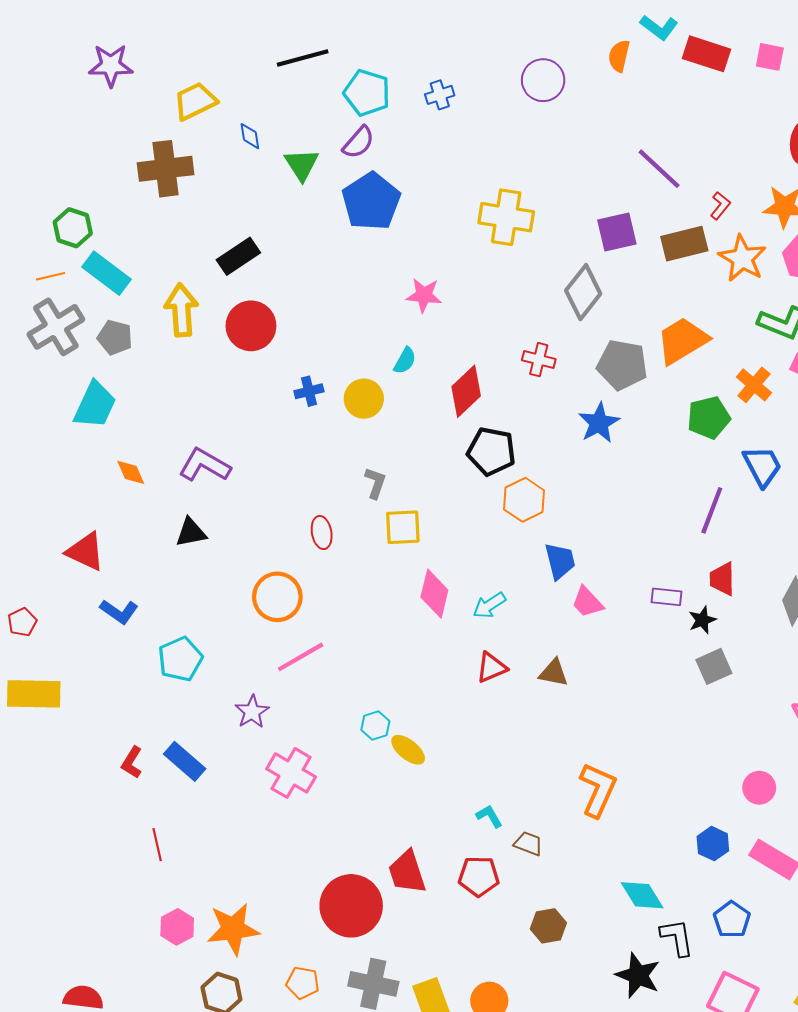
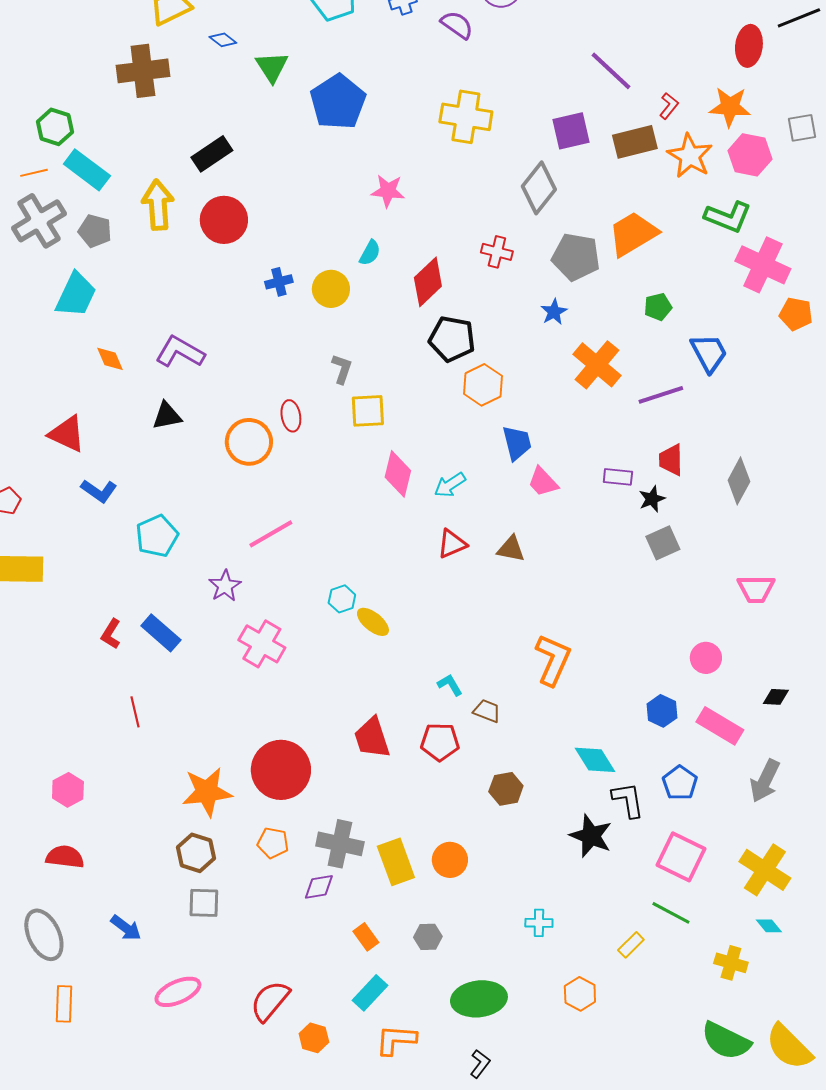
blue diamond: (250, 136) -> (223, 40), turned -44
purple semicircle: (359, 142) -> (457, 25), moved, turned -96
orange cross: (754, 385) -> (597, 365), moved, size x1.4
green pentagon: (709, 418) -> (658, 307), size x0.7
blue star: (599, 423) -> (554, 312), size x0.7
purple line: (712, 510) -> (661, 395), turned 51
orange circle: (277, 597) -> (249, 442), moved
red circle: (351, 906) -> (281, 770), moved
pink hexagon: (177, 927) -> (68, 790), moved

